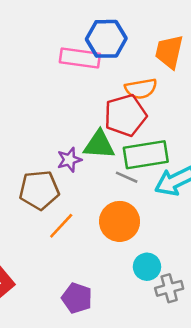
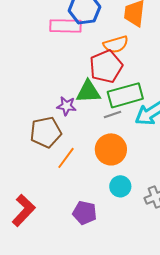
purple star: (69, 160) -> (66, 106), turned 30
gray line: (127, 177) -> (113, 114), turned -36
cyan circle: (147, 267) -> (120, 186), moved

